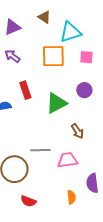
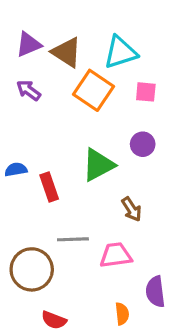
brown triangle: (44, 17) -> (67, 52), moved, size x1.5
orange square: (53, 56) -> (94, 90), turned 35
red rectangle: (25, 90) -> (49, 187), moved

